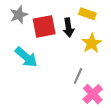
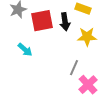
yellow star: (92, 43) -> (87, 37), turned 30
cyan arrow: (26, 57) -> (25, 50), size x0.7

